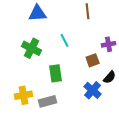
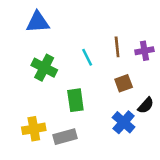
brown line: (88, 11) -> (117, 47), moved
blue triangle: (38, 13) -> (38, 22), moved
purple cross: (109, 44) -> (144, 51), moved

